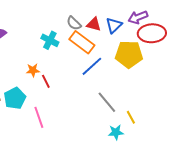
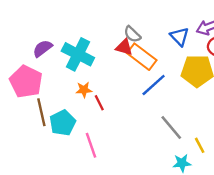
red triangle: (94, 24) -> (124, 47), moved
blue triangle: (114, 25) -> (180, 37), turned -30
cyan cross: (50, 40) -> (78, 54), moved, size x1.5

